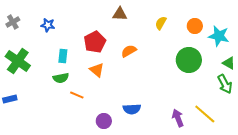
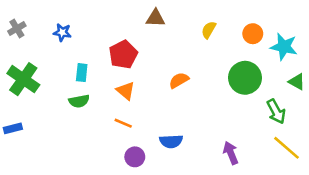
orange semicircle: (129, 51) -> (179, 80), moved
green arrow: (225, 84) -> (276, 111), moved
orange line: (77, 95) -> (123, 123), moved
yellow line: (205, 114) -> (286, 148), moved

